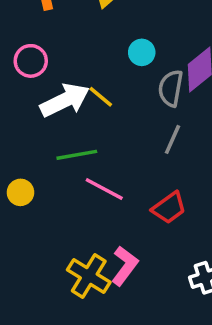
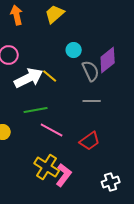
gray semicircle: (171, 88) -> (91, 71), turned 145
gray line: (172, 139) -> (92, 101), turned 66
yellow cross: (89, 276) -> (47, 167), moved

